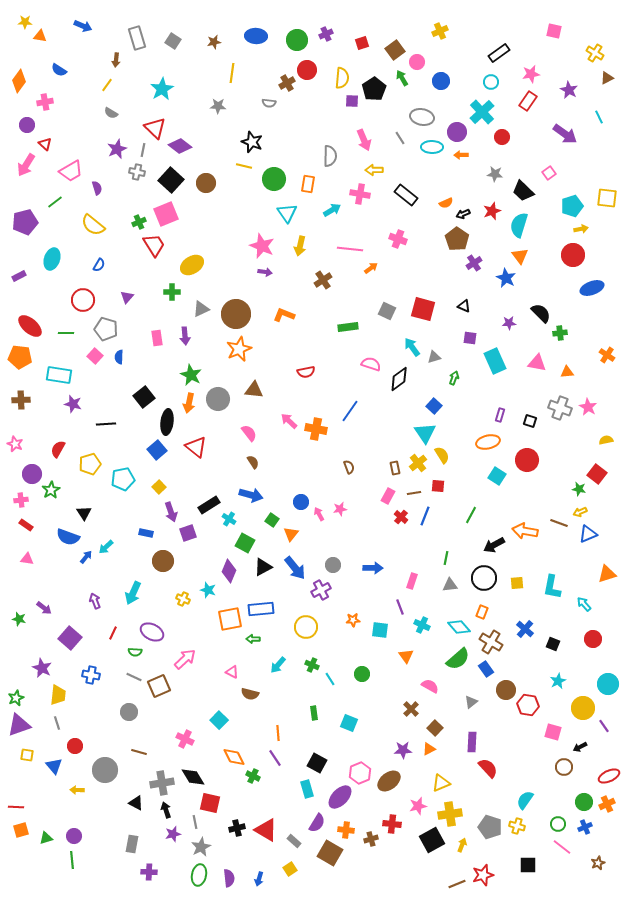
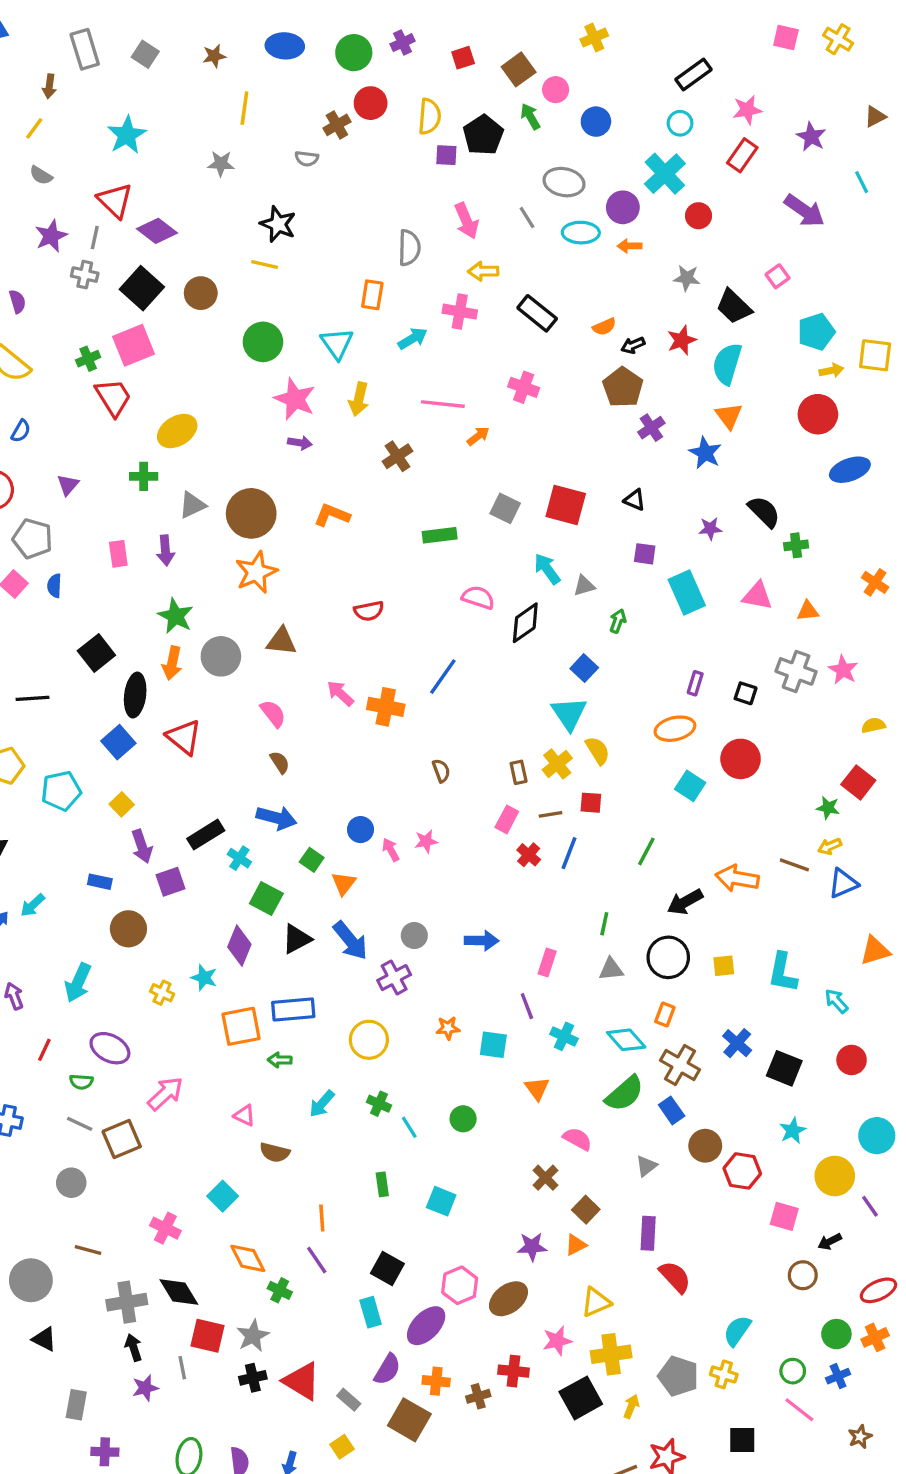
yellow cross: (595, 53) -> (838, 39), moved
green circle: (274, 179) -> (263, 342), moved
yellow square: (607, 198) -> (875, 355), moved
black square: (553, 644) -> (784, 1068), size x1.5
black triangle: (136, 803) -> (44, 1339), moved
gray star: (201, 847) -> (253, 1336), moved

